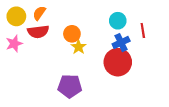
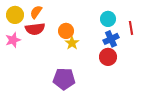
red circle: (118, 62) -> (108, 57), size x0.7

